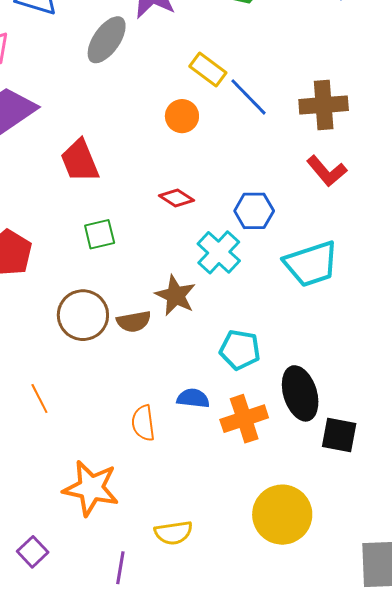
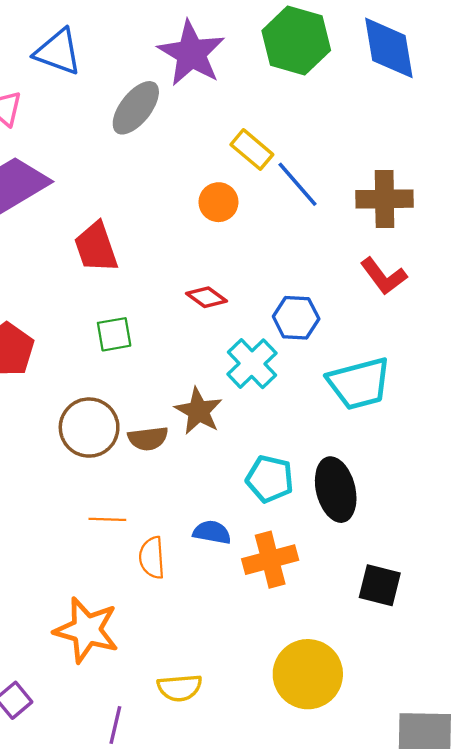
black ellipse: (300, 393) -> (336, 490), moved
orange line: (39, 398) -> (107, 519), moved, turned -64

